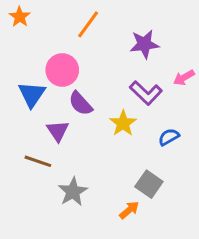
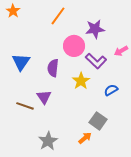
pink circle: (62, 70) -> (74, 46), moved
purple semicircle: (80, 103) -> (53, 68), turned 48
purple triangle: (58, 131) -> (44, 97), moved
gray star: (73, 192) -> (48, 141), moved

